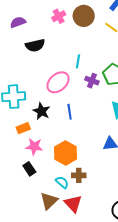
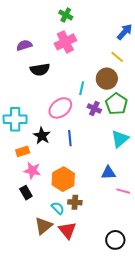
pink cross: (59, 16) -> (65, 42), size x1.5
brown circle: (84, 16) -> (107, 79), moved

